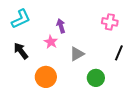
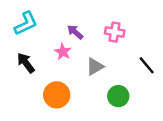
pink cross: (110, 22) -> (115, 32), moved
purple arrow: (61, 26) -> (75, 32), turned -32
black line: (119, 53) -> (147, 65), turned -63

